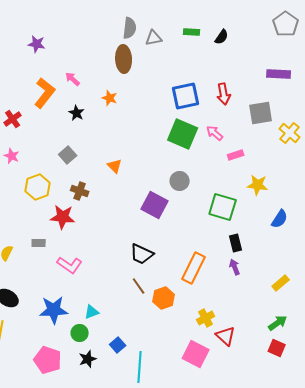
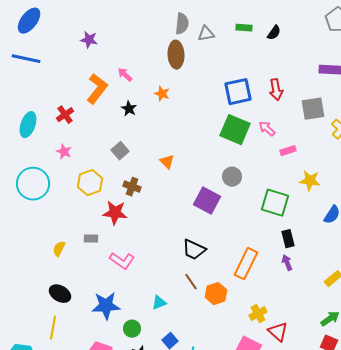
cyan triangle: (92, 312) -> (159, 303), moved

